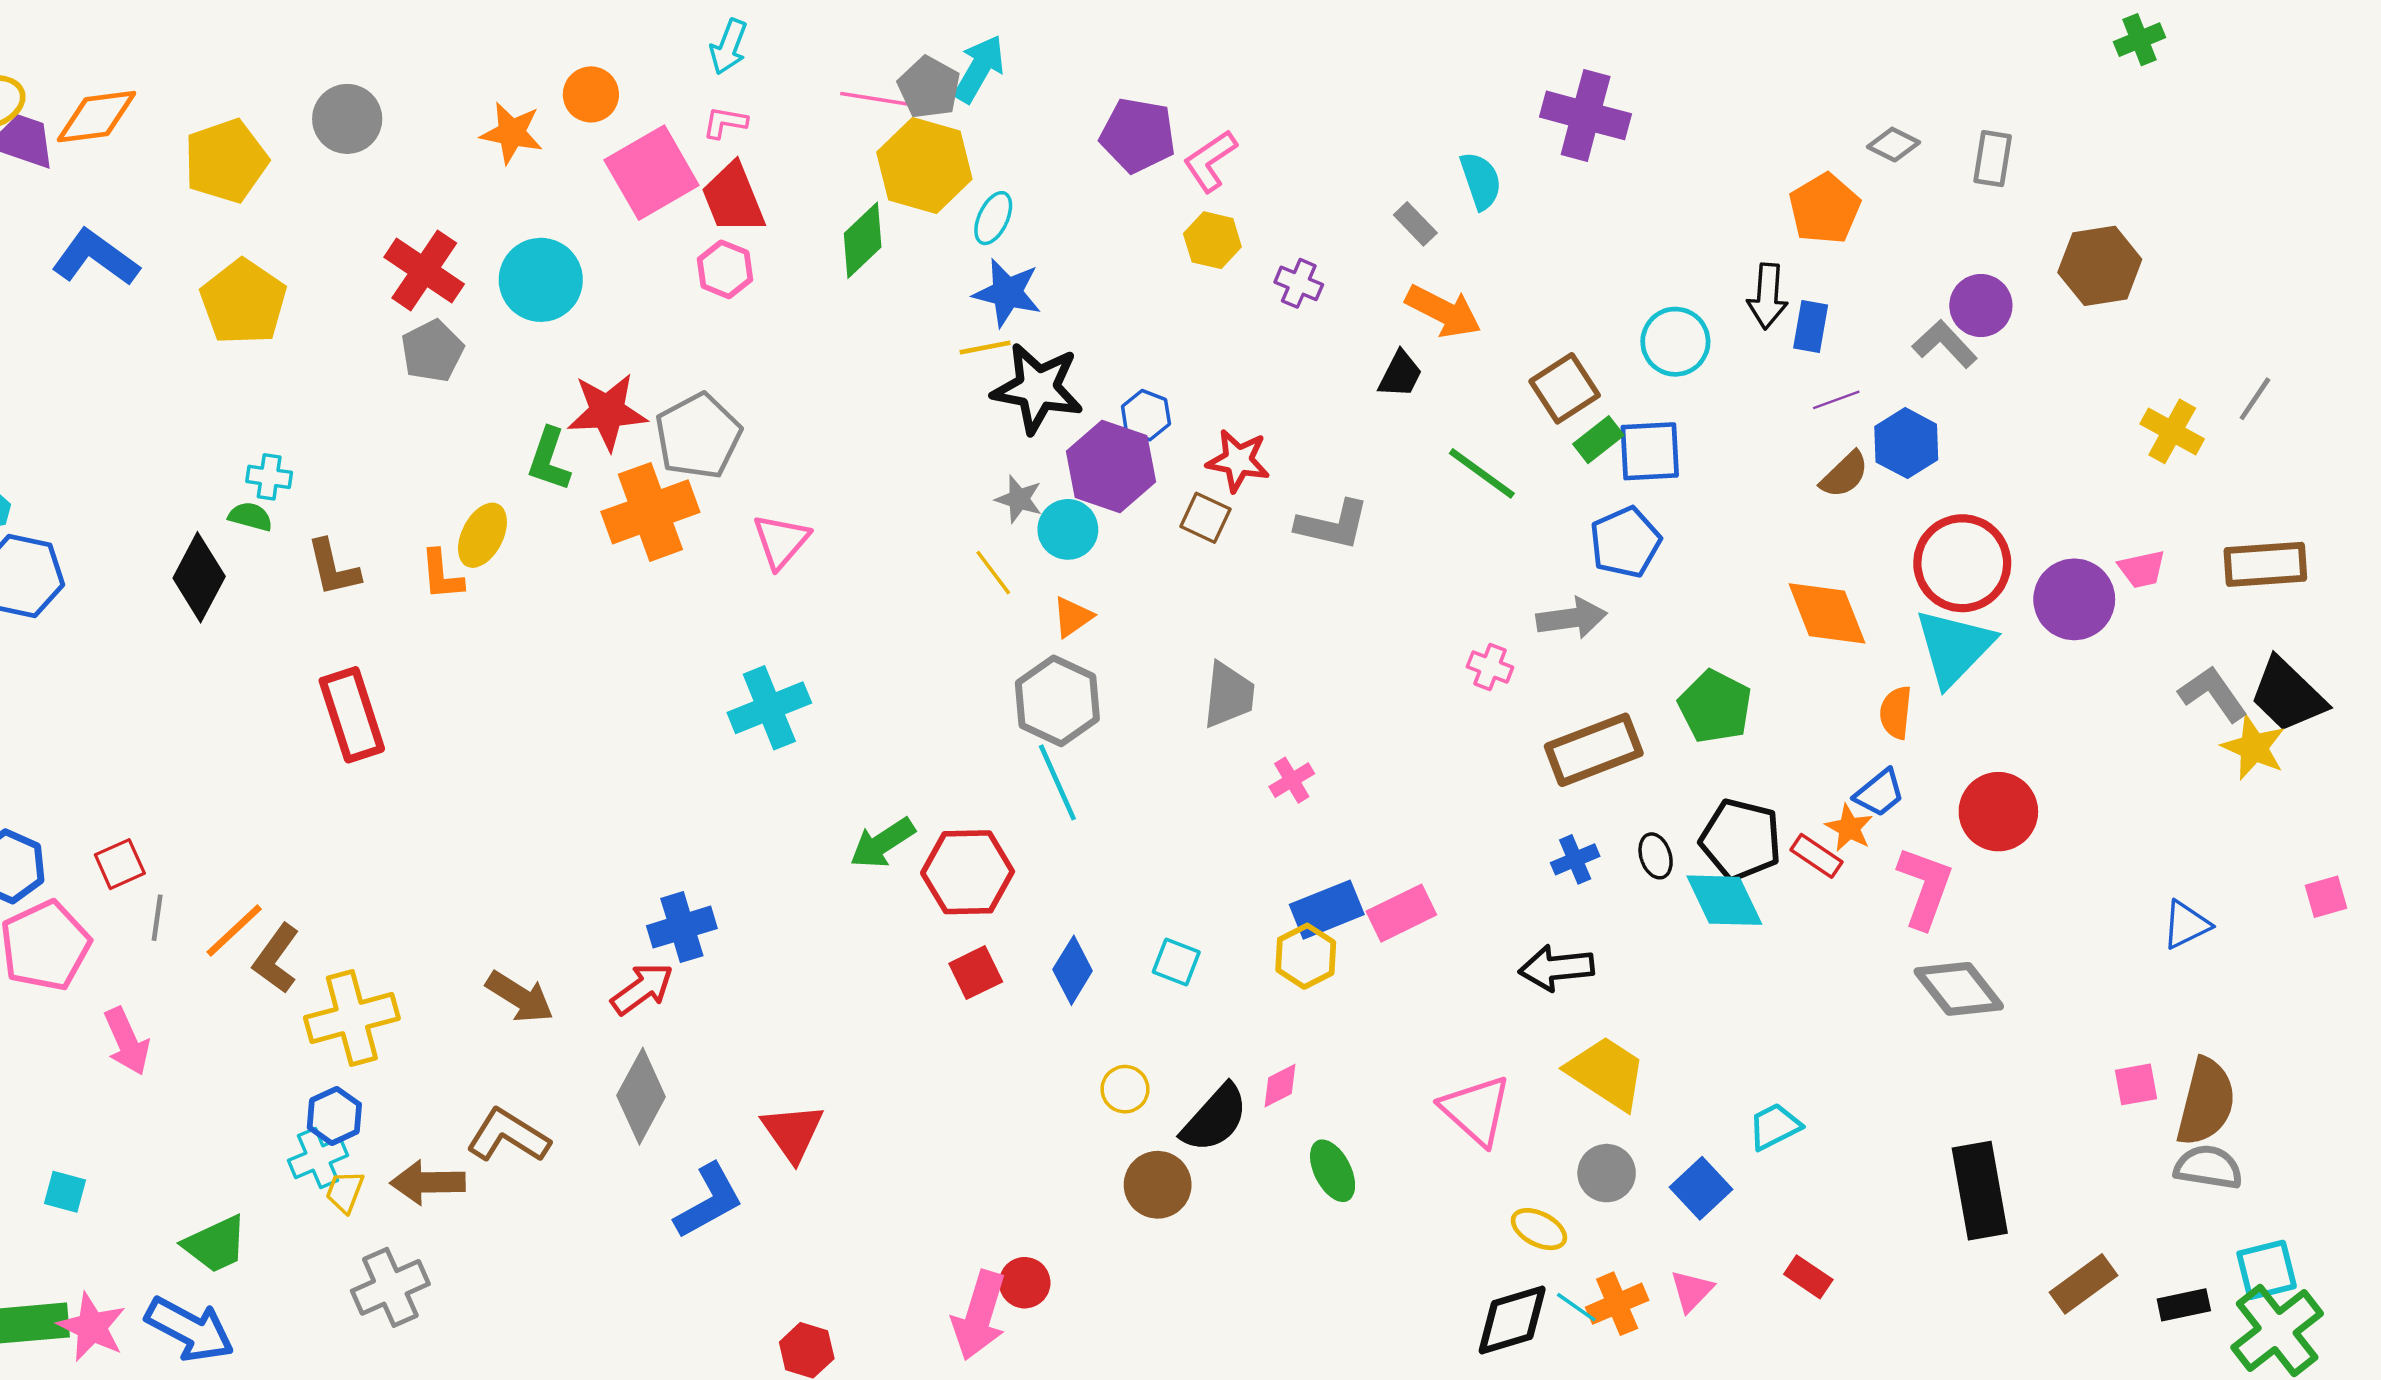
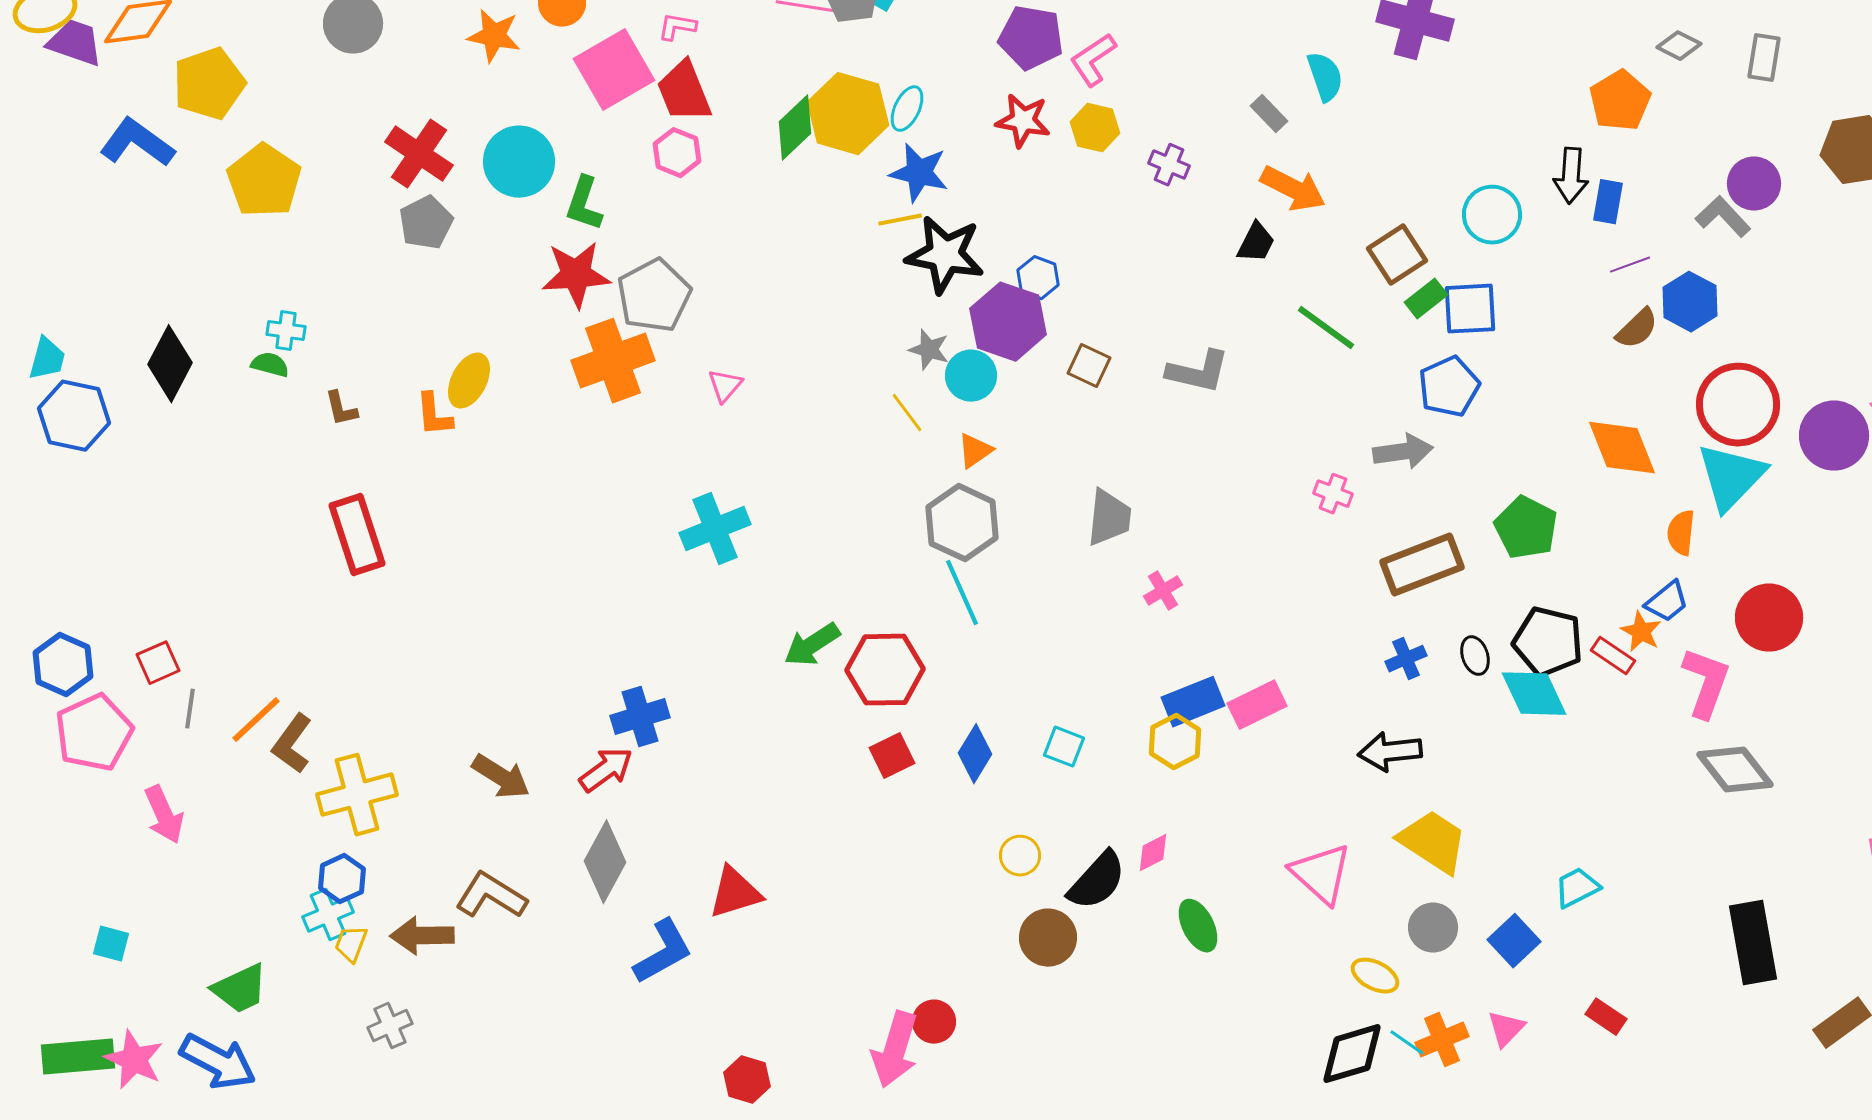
yellow pentagon: (226, 161) -> (209, 84), moved
yellow hexagon: (924, 166) -> (848, 114), moved
green L-shape: (549, 459) -> (584, 204), moved
red star: (1238, 461) -> (1023, 121), moved
pink triangle: (781, 541) -> (725, 386), size x0.7
brown L-shape: (333, 568) -> (341, 409), size x0.7
black diamond: (199, 577) -> (170, 364), moved
red triangle: (793, 1132) -> (735, 893), turned 48
gray cross: (390, 1287) -> (390, 1026), size x0.7

